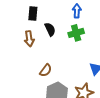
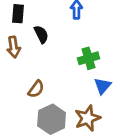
green cross: (76, 33) -> (88, 58), moved

